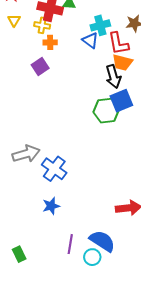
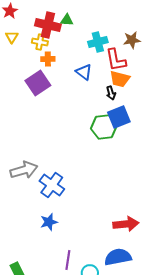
blue triangle: (90, 40) -> (84, 72), moved
purple square: (40, 67) -> (38, 83), size x1.4
black arrow: (113, 77) -> (111, 93), size x0.6
blue semicircle: (102, 241) -> (118, 257), moved, turned -44

